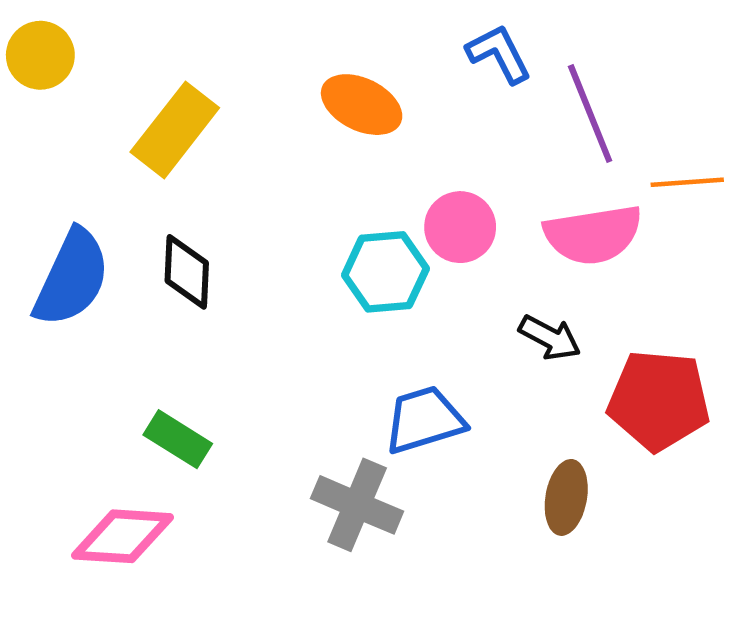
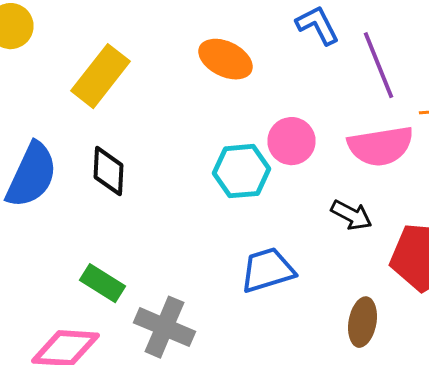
gray cross: (357, 505) -> (164, 327), moved

